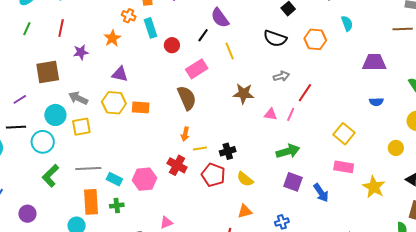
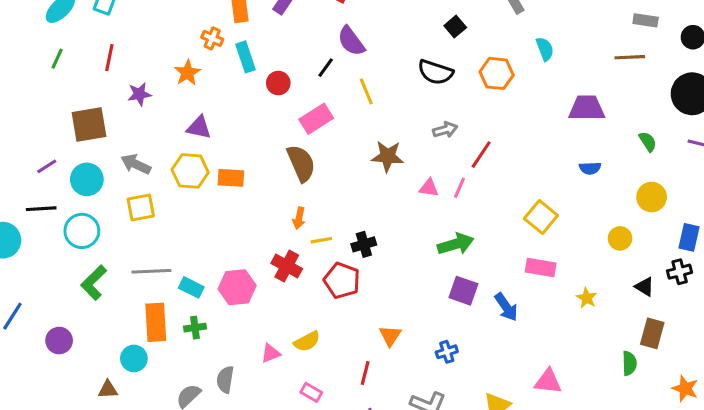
cyan circle: (55, 115) -> (87, 179), moved
yellow semicircle: (245, 179) -> (307, 341), moved, turned -66
yellow star: (374, 187) -> (587, 298), size x0.6
orange triangle: (245, 211) -> (390, 336), turned -42

